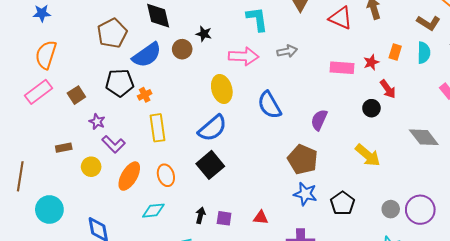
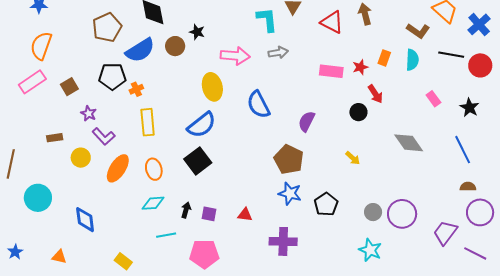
cyan L-shape: (257, 19) -> (267, 20), moved
yellow arrow: (368, 155) -> (353, 158), size x0.6
cyan diamond: (153, 211) -> (153, 203), moved

